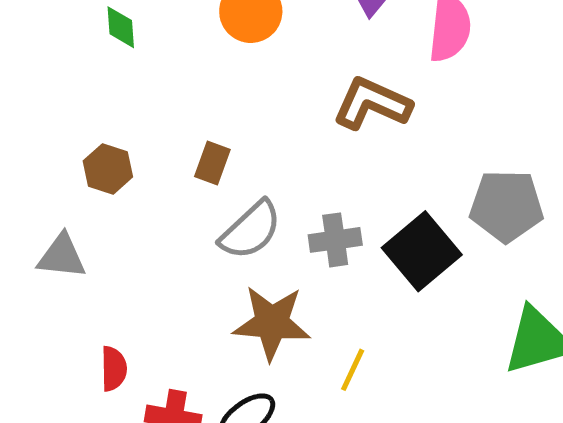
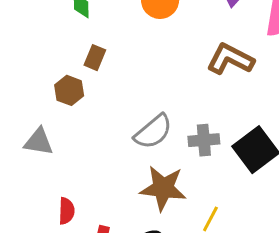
brown rectangle: (212, 163) -> (95, 58), moved

